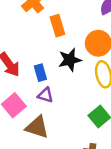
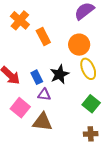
black star: (70, 60) -> (60, 74), moved

